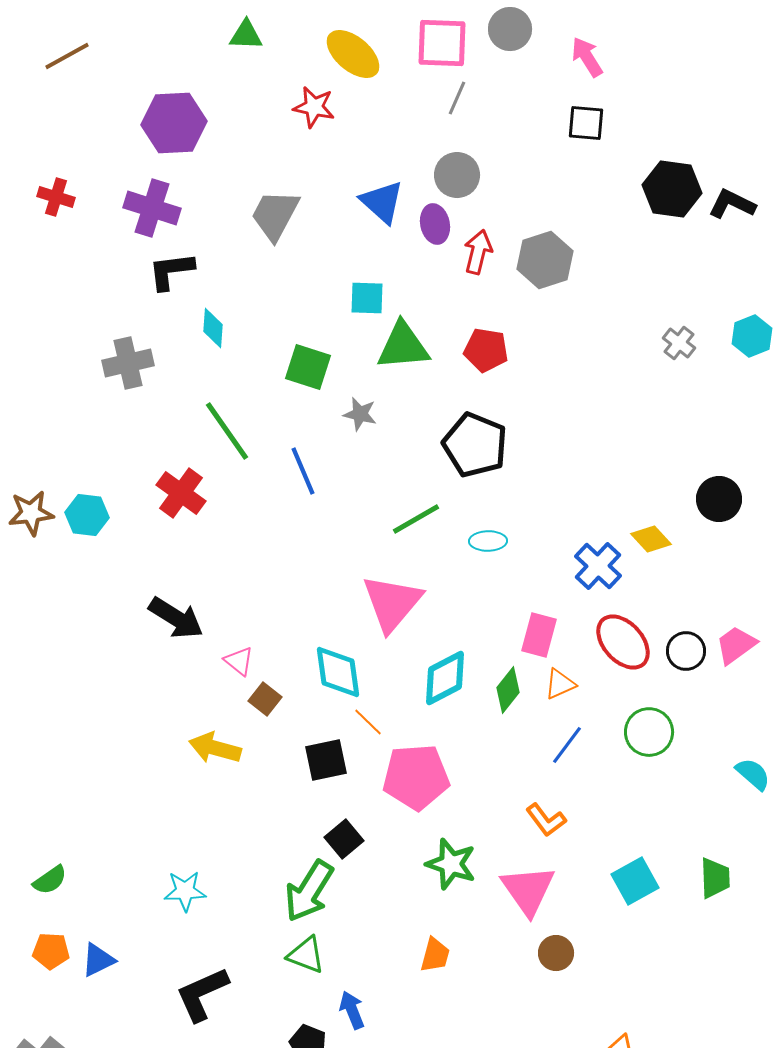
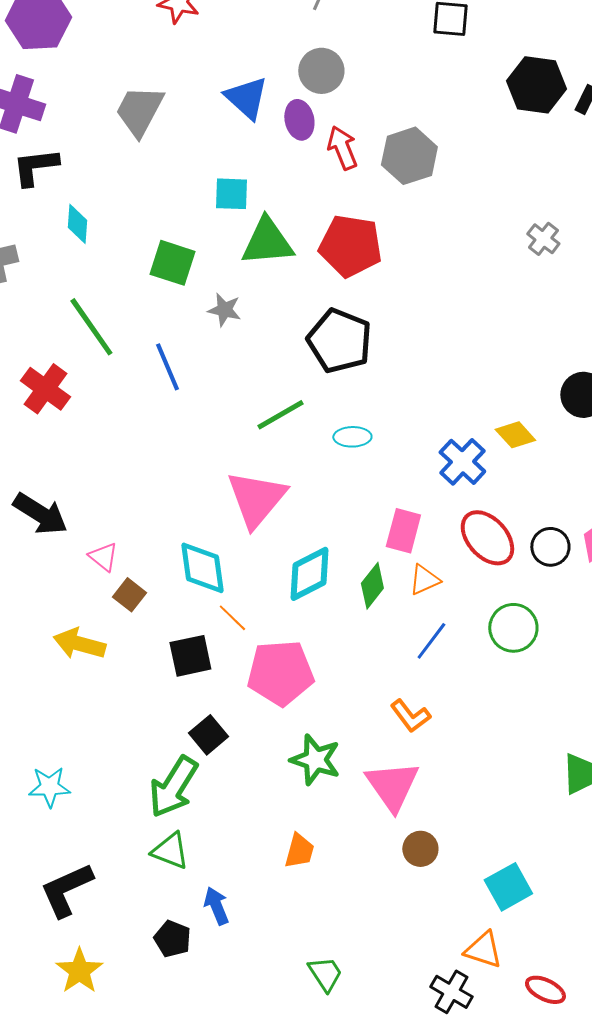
red arrow: (478, 252) -> (342, 148), turned -36
red pentagon: (486, 350) -> (350, 246), size x1.4
cyan square: (635, 881) -> (508, 887), moved

